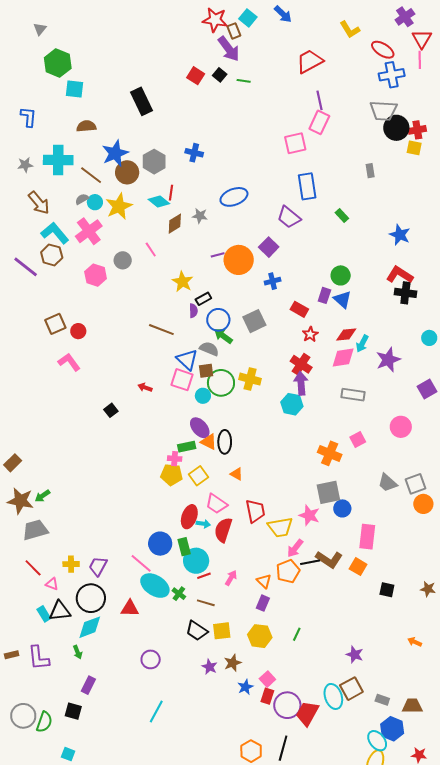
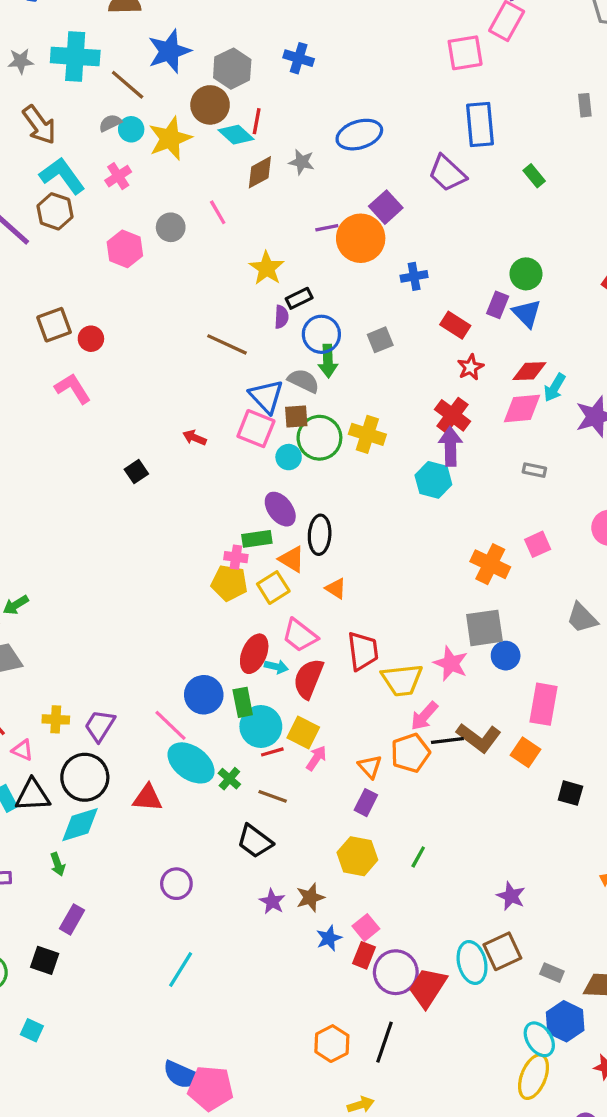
brown circle: (127, 172) -> (210, 105), moved
pink cross: (89, 231) -> (118, 176), size x0.6
purple square: (269, 247) -> (386, 207), moved
gray square: (254, 321) -> (380, 340), size x0.7
green arrow: (223, 336) -> (328, 361), turned -132
gray rectangle: (353, 395) -> (534, 470), size x0.6
orange triangle: (209, 442) -> (292, 559), moved
yellow square: (222, 631) -> (303, 733), moved, turned 30

